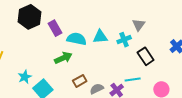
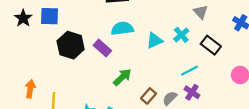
gray triangle: (139, 25) -> (201, 12), moved
cyan semicircle: (77, 39) -> (122, 28), moved
cyan line: (133, 80) -> (190, 71), moved

